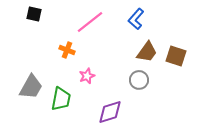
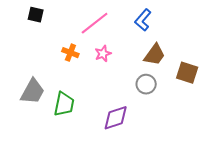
brown square: (176, 56) -> (187, 73), moved
pink star: (87, 76) -> (103, 54), moved

